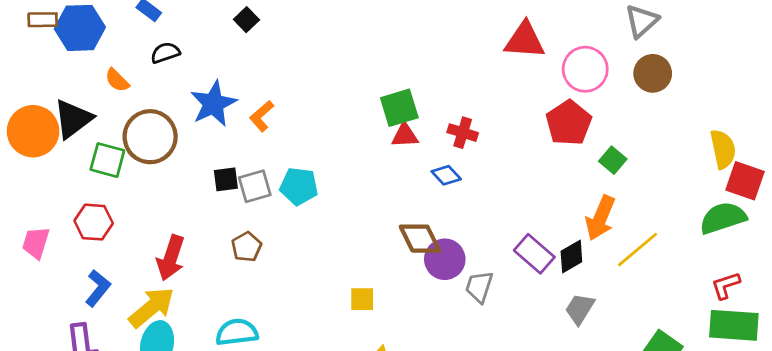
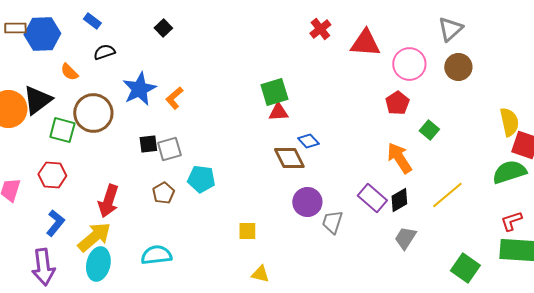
red pentagon: (569, 123) -> (397, 103), size x0.7
red cross: (463, 133) -> (320, 29), moved, turned 35
cyan pentagon: (299, 186) -> (201, 179), moved
orange arrow: (600, 218) -> (399, 158), moved, turned 124
brown diamond: (420, 239) -> (289, 158), moved

